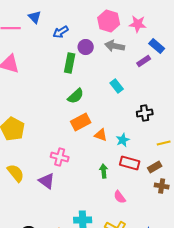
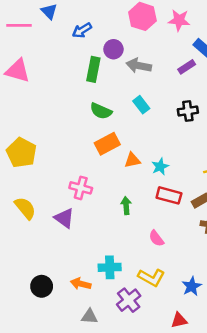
gray arrow: (115, 46) -> (139, 66), moved
cyan rectangle: (117, 86) -> (141, 105), moved
green semicircle: (76, 96) -> (101, 111), turned 66
black cross: (145, 113) -> (188, 111), moved
orange triangle: (101, 135) -> (132, 160), turned -32
green arrow: (104, 171) -> (126, 206), moved

